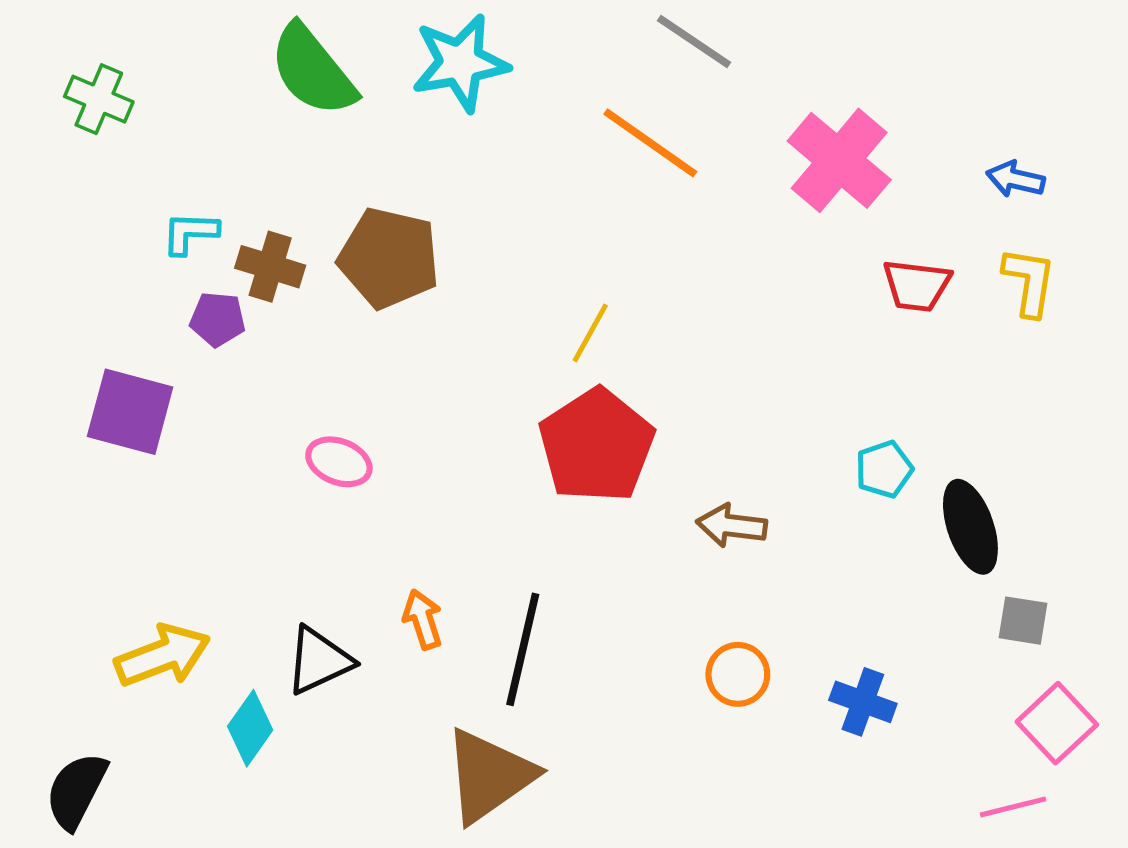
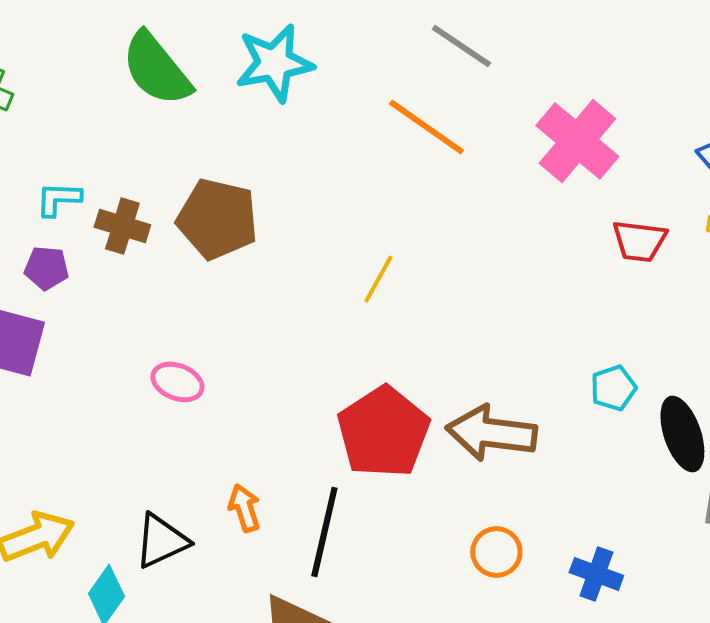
purple pentagon: (218, 319) -> (46, 268), moved
red pentagon: (597, 446) -> (383, 432), moved
brown arrow: (732, 526) -> (491, 433), size x1.6

